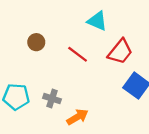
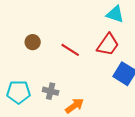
cyan triangle: (97, 21) -> (115, 14), moved

